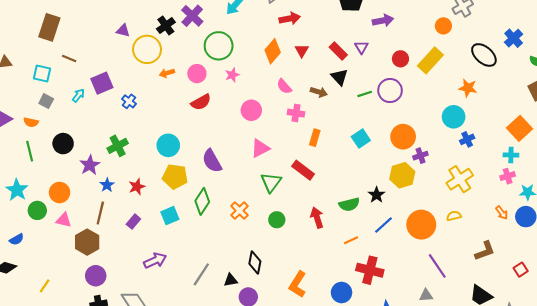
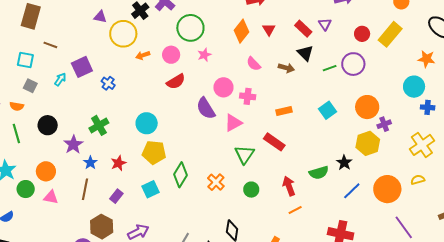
pink cross: (296, 113) -> (248, 96), moved
orange rectangle: (315, 138) -> (284, 111), turned 63
blue cross: (467, 139) -> (428, 107), turned 32
purple semicircle: (212, 161) -> (206, 108), moved
orange line: (351, 240) -> (295, 210), moved
brown hexagon: (87, 242) -> (102, 227), moved

